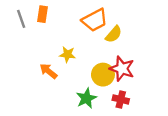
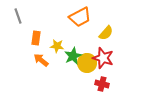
orange rectangle: (43, 14) -> (36, 38), moved
yellow semicircle: (114, 34) -> (106, 33), moved
green star: (86, 98) -> (73, 56), moved

